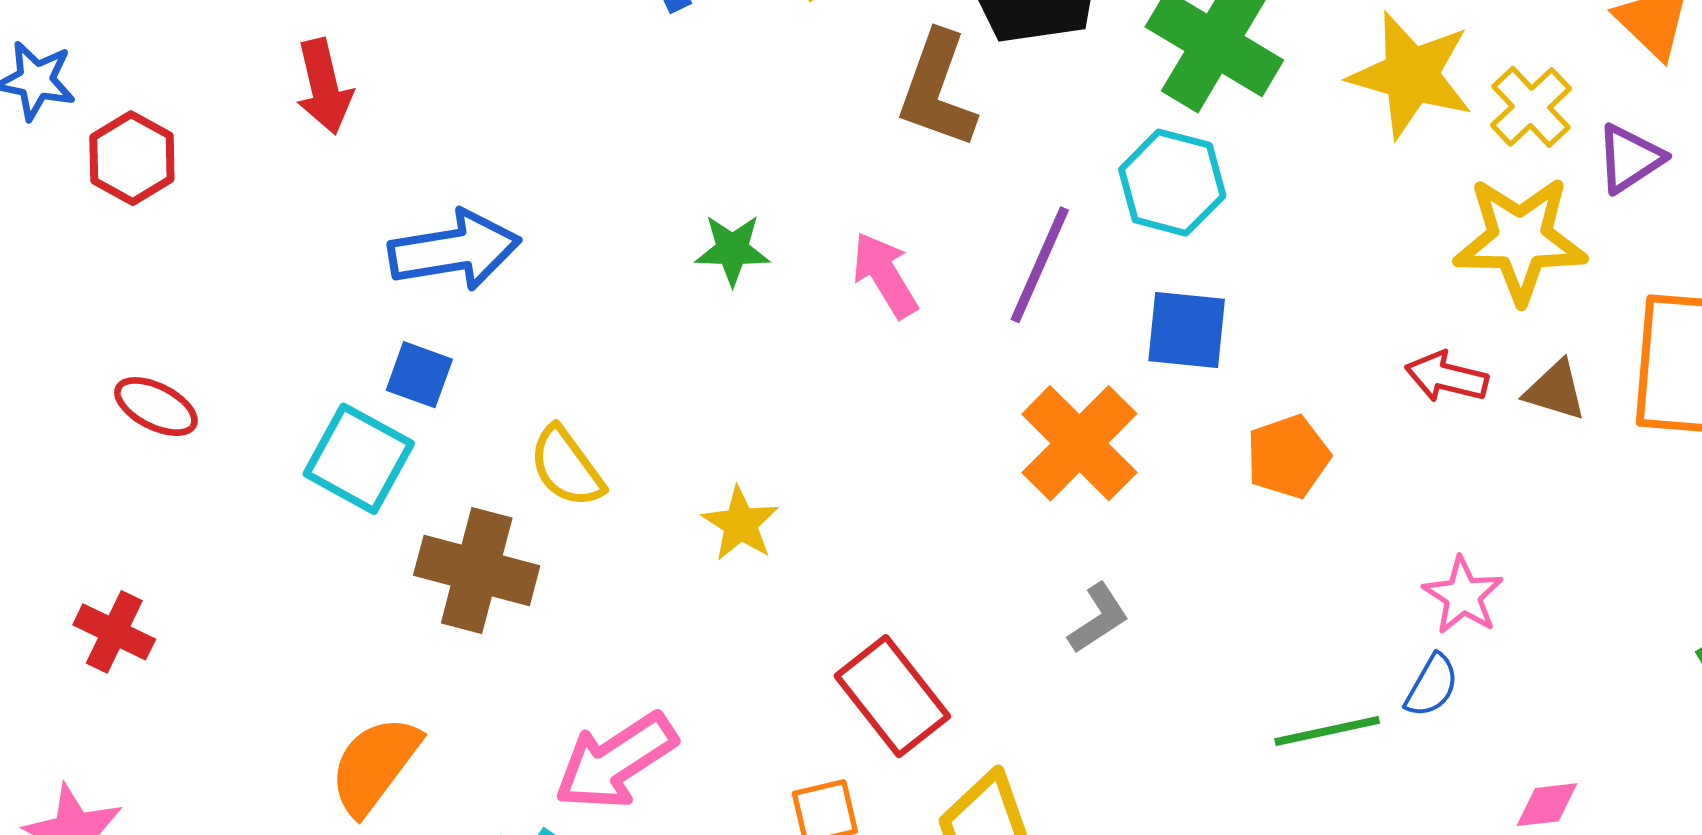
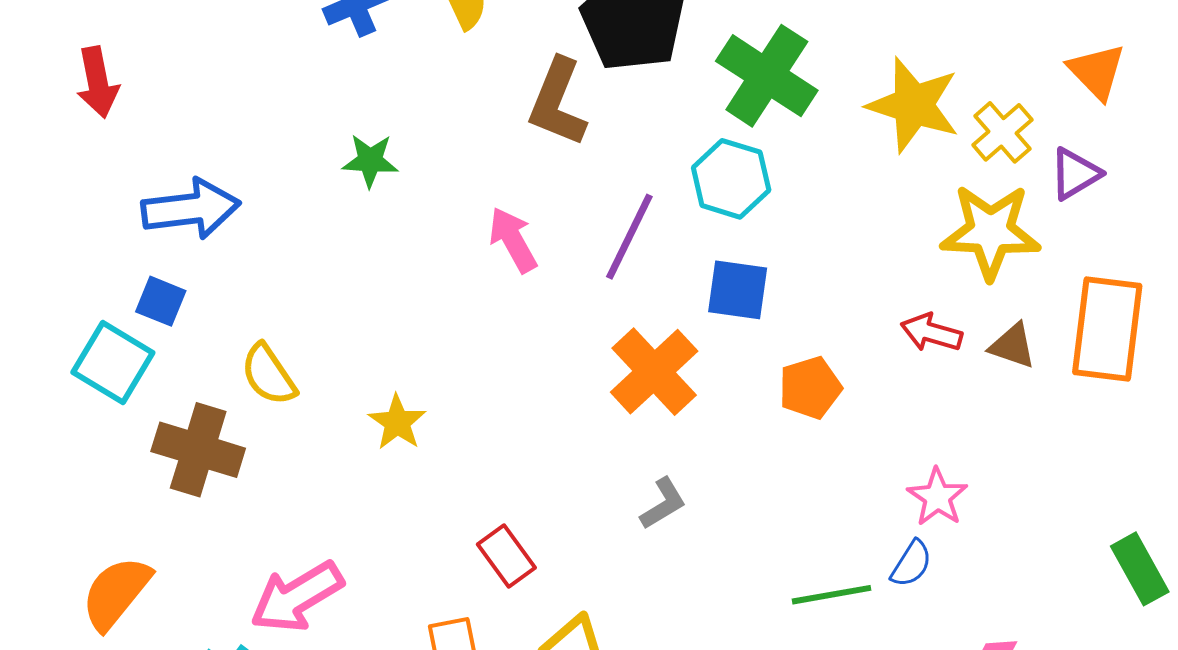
green star: (732, 250) -> (370, 161), moved
red rectangle: (892, 696) -> (506, 556), size x0.7

